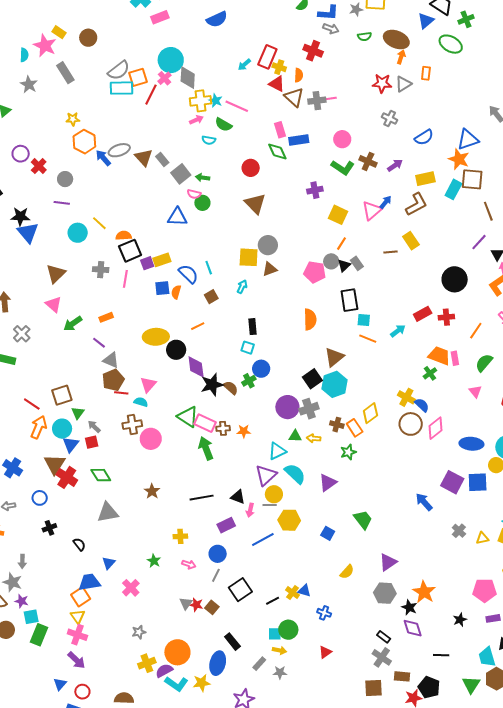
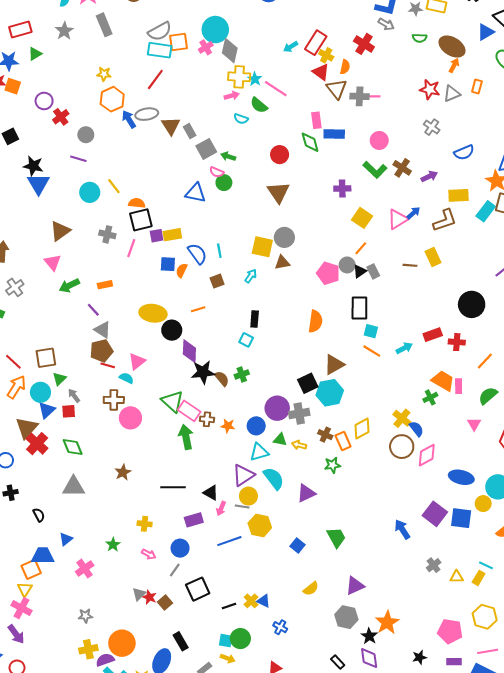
red line: (151, 95) -> (155, 80), moved
blue circle: (261, 369) -> (256, 426), moved

